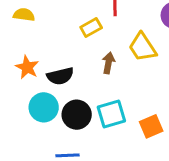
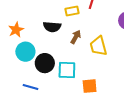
yellow trapezoid: (143, 47) -> (98, 46), moved
orange star: (27, 67) -> (16, 30), moved
black semicircle: (60, 76) -> (52, 27), moved

